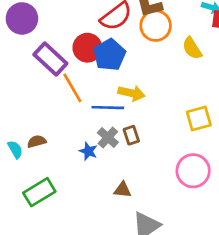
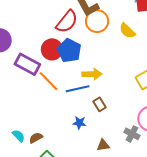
gray cross: (108, 137) -> (132, 134), moved
brown semicircle: (37, 141) -> (36, 138), moved
blue star: (88, 151) -> (79, 123), moved

